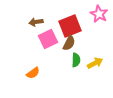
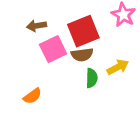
brown semicircle: (69, 43) -> (82, 55), turned 56
yellow arrow: (95, 63) -> (118, 67), moved

